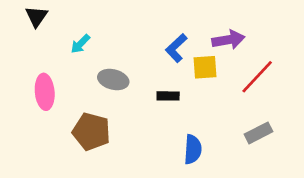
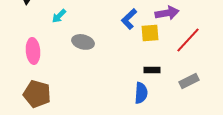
black rectangle: (168, 96) -> (152, 70), moved
brown pentagon: (91, 132) -> (37, 94), moved

